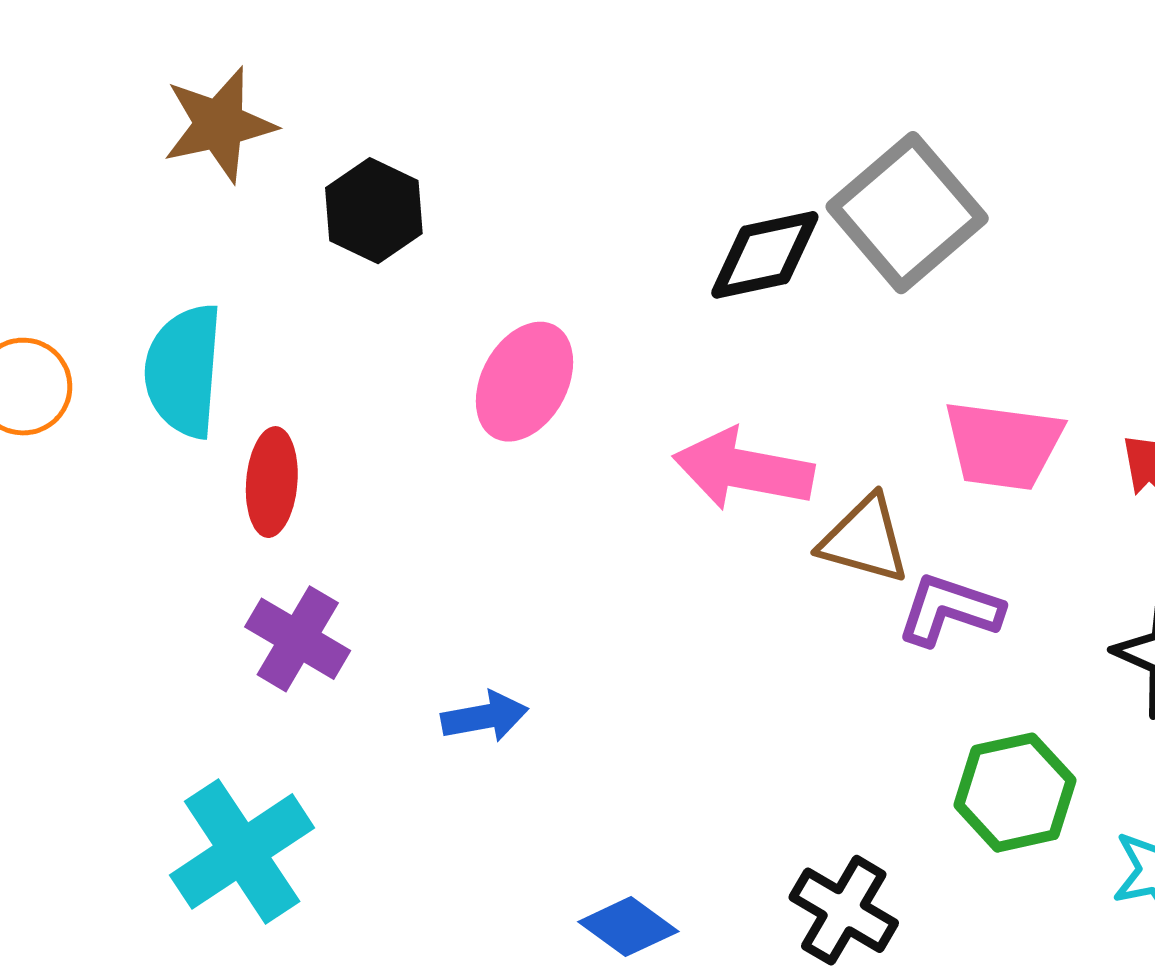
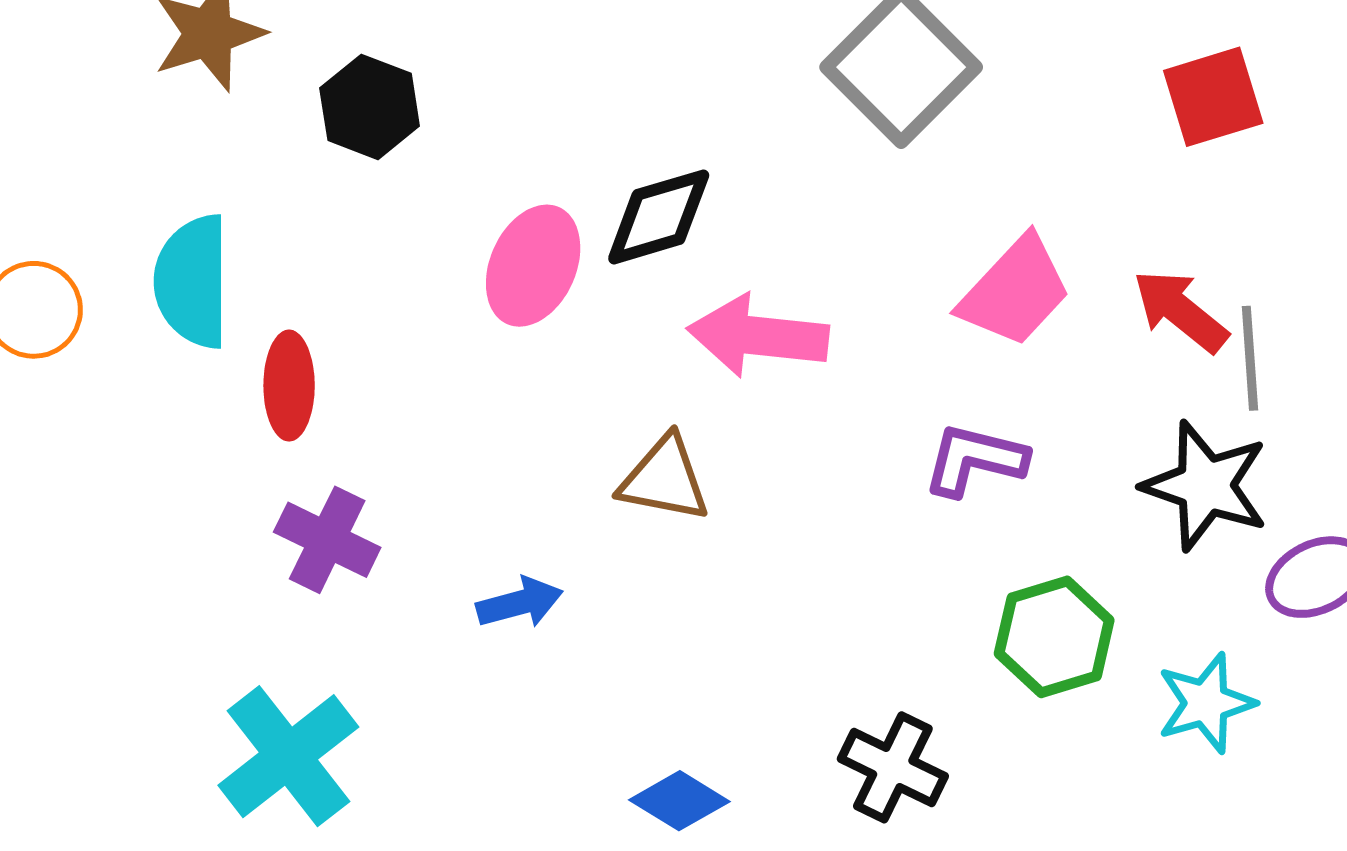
black diamond: (765, 255) -> (659, 217), moved
pink trapezoid: (1003, 445) -> (1015, 291), turned -50
brown triangle: (864, 540) -> (664, 479), moved

